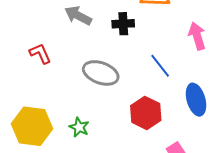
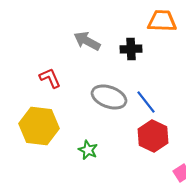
blue line: (160, 66) -> (146, 102), moved
yellow hexagon: (32, 126) -> (39, 126), moved

